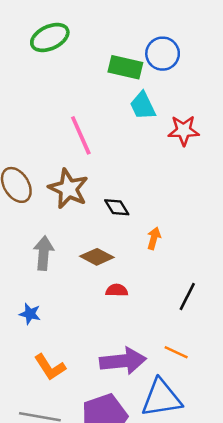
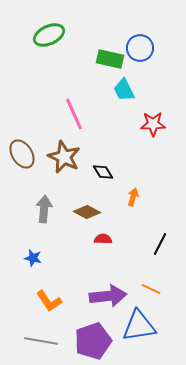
red star: (184, 130) -> (153, 124), moved

